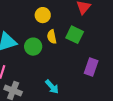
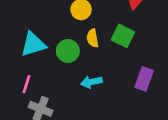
cyan arrow: (52, 87) -> (91, 82), moved, turned 119

